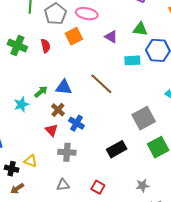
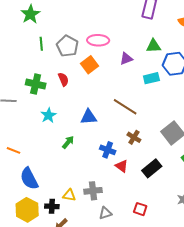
purple triangle: (111, 37) -> (126, 59), turned -40
green arrow: (41, 92) -> (68, 142), moved
cyan star: (21, 104) -> (48, 115), moved
brown cross: (58, 110) -> (134, 137), moved
red triangle: (51, 130) -> (122, 166), moved
gray cross: (67, 152) -> (93, 191), moved

